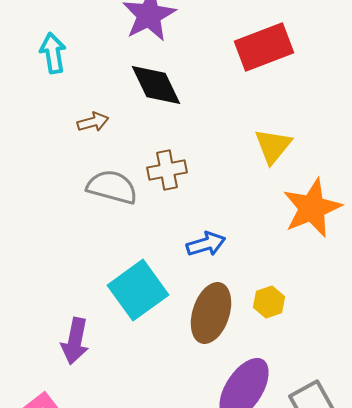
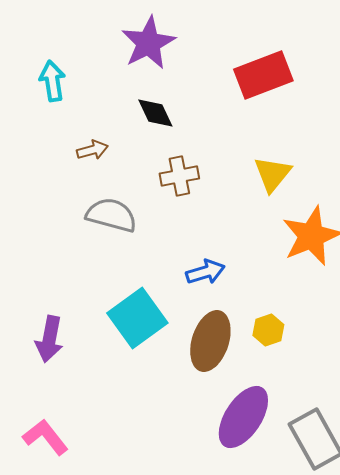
black diamond: (156, 85) -> (155, 113), size x0.7
brown cross: (167, 170) -> (179, 176), moved
purple arrow: (75, 341) -> (49, 339), moved

